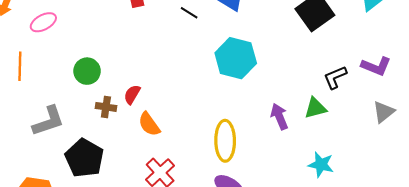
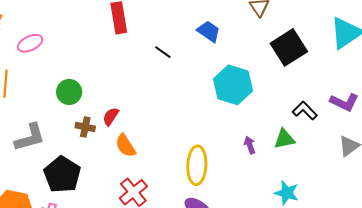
black line: (189, 13) -> (163, 52), moved
cyan hexagon: (236, 58) -> (233, 85), moved
black L-shape: (335, 77) -> (305, 111), turned 65
purple arrow: (279, 117) -> (250, 145), size x0.7

